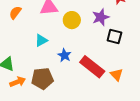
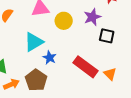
cyan triangle: (41, 40) -> (34, 42), size x1.5
blue star: (64, 55) -> (50, 58), moved
brown pentagon: (42, 79) -> (36, 80), turned -30

